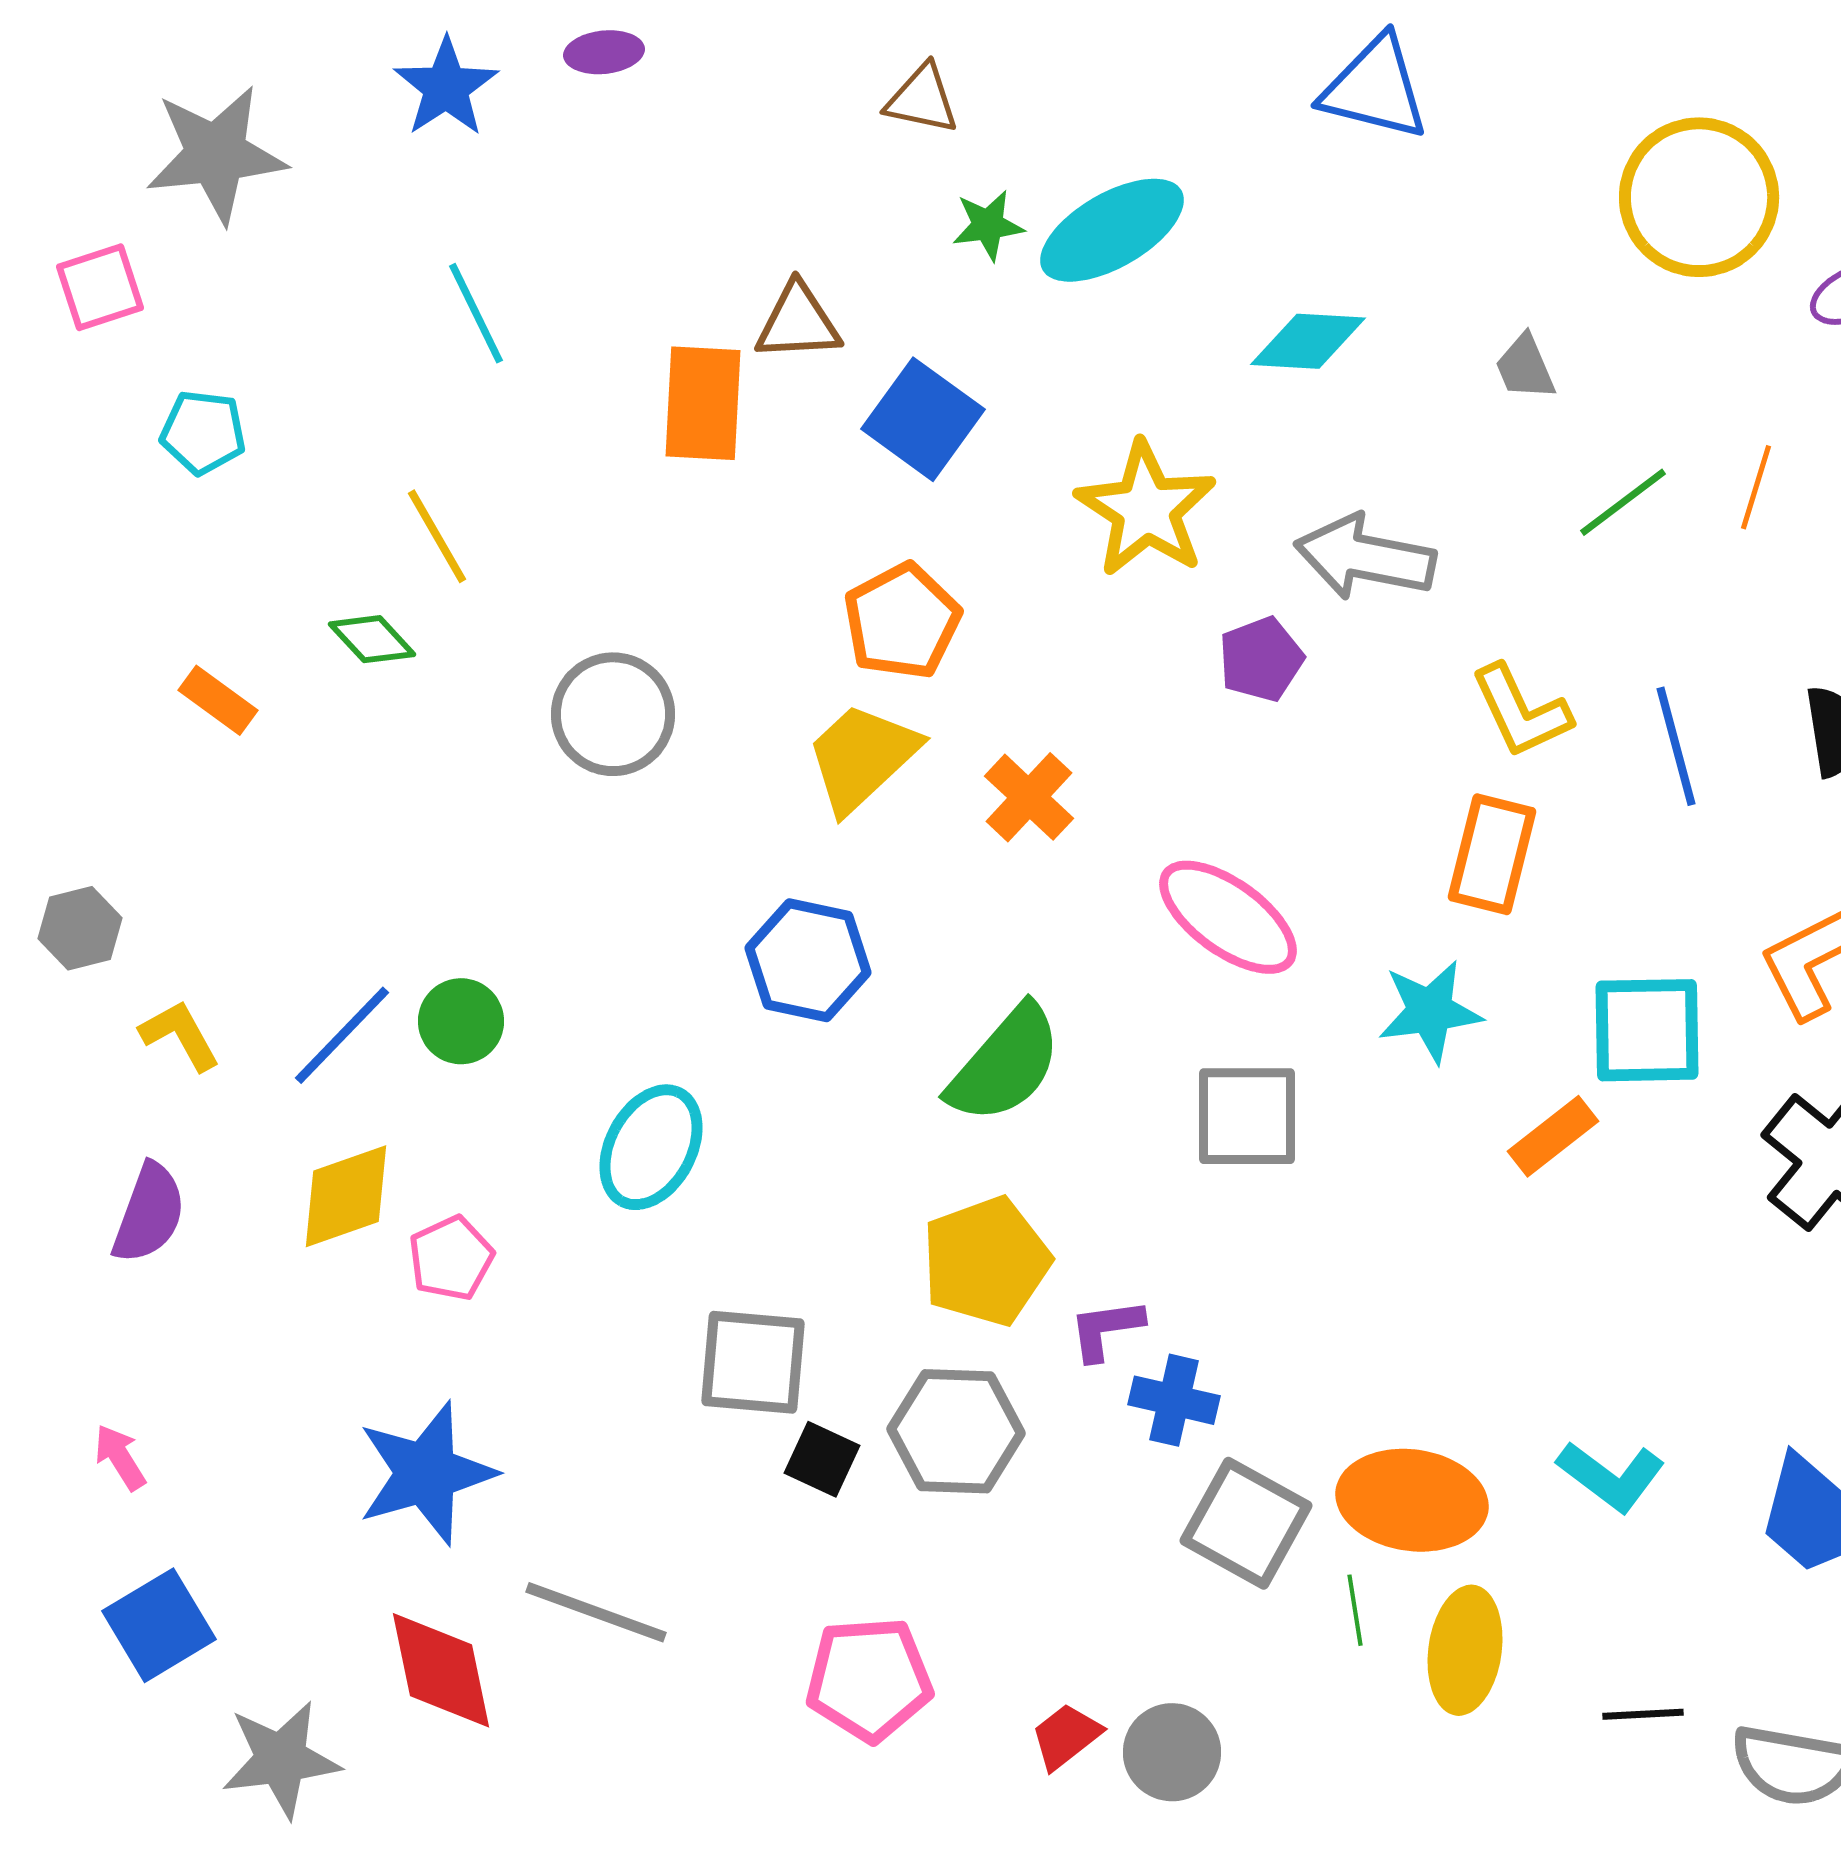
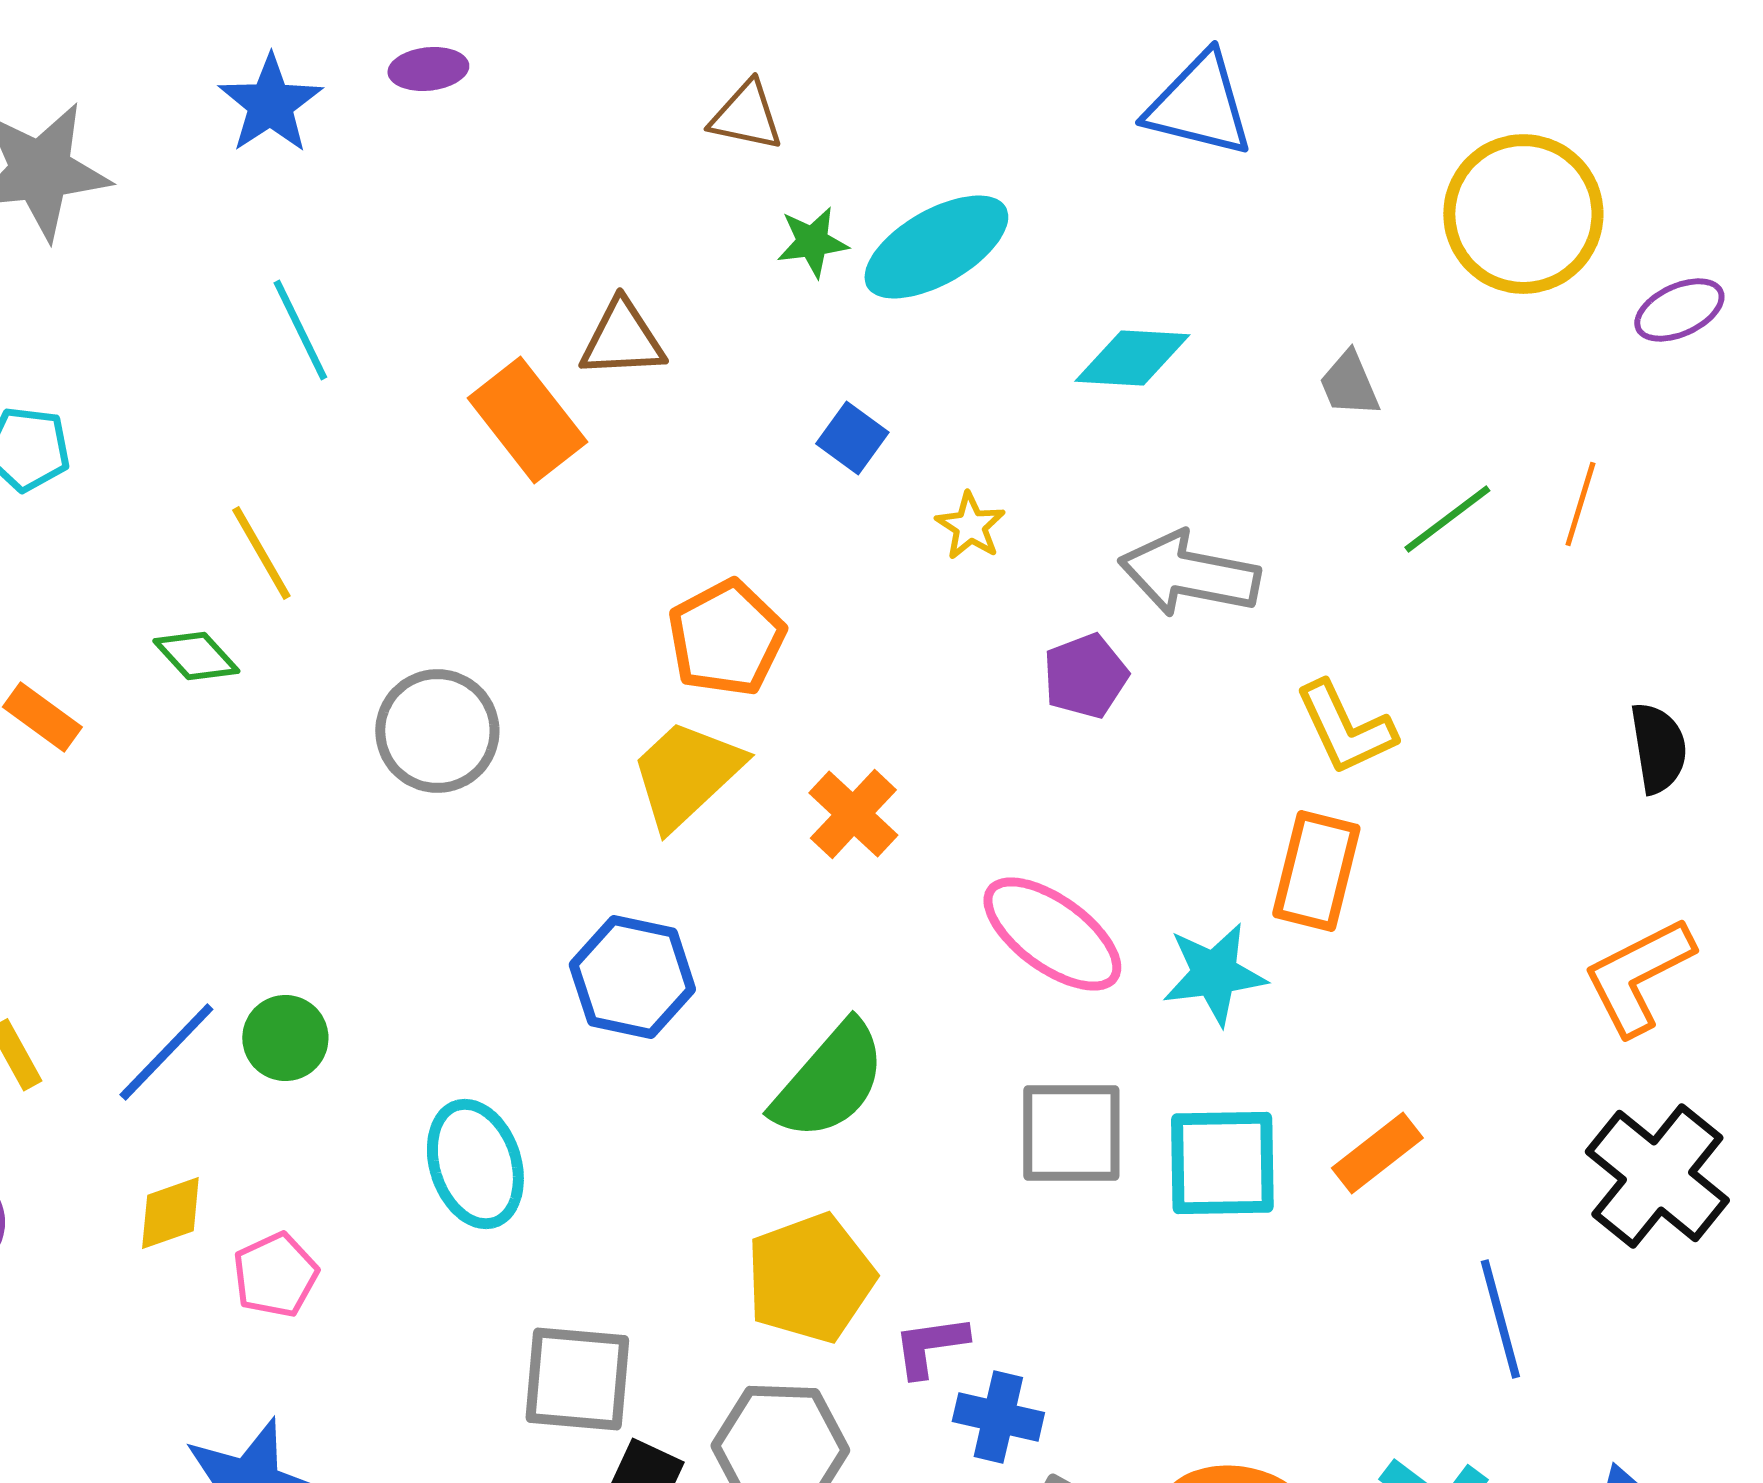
orange rectangle: (703, 403) -> (527, 420), turned -41
blue square: (923, 419) -> (852, 438), moved, size x0.6
yellow star: (1146, 509) -> (970, 526), size x0.5
blue line: (1676, 746) -> (1500, 1319), moved
cyan star: (1430, 1011) -> (1214, 974), moved
cyan square: (1647, 1030) -> (1222, 1163), moved
cyan ellipse: (651, 1147) -> (475, 1164), turned -46
yellow diamond: (346, 1196) -> (170, 1213), size x0.7

